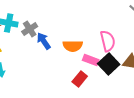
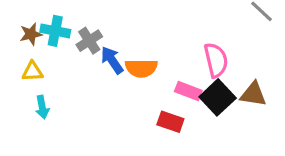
orange semicircle: (73, 46) -> (141, 68), moved
red rectangle: (80, 79) -> (170, 122), turned 70

